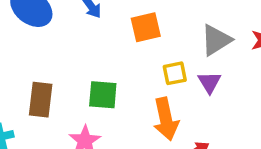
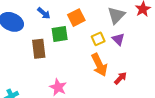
green square: (103, 95) -> (60, 34), moved
brown rectangle: (41, 100) -> (39, 49), moved

